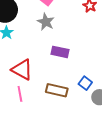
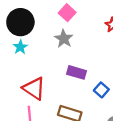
blue square: (85, 83) -> (101, 90), moved

